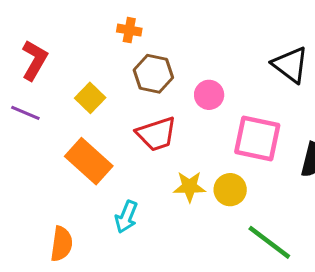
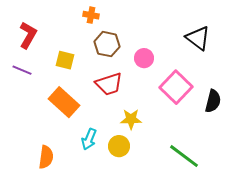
yellow square: (90, 98) -> (65, 60), turned -30
pink square: (257, 138) -> (176, 87), turned 32
yellow circle: (230, 190) -> (119, 146), moved

